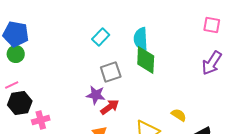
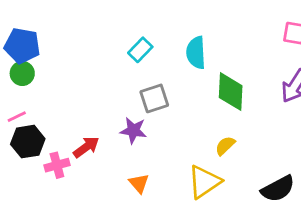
green diamond: (146, 60) -> (231, 92), moved
red arrow: (110, 107) -> (86, 147), moved
yellow semicircle: (179, 115) -> (225, 146), moved, turned -77

